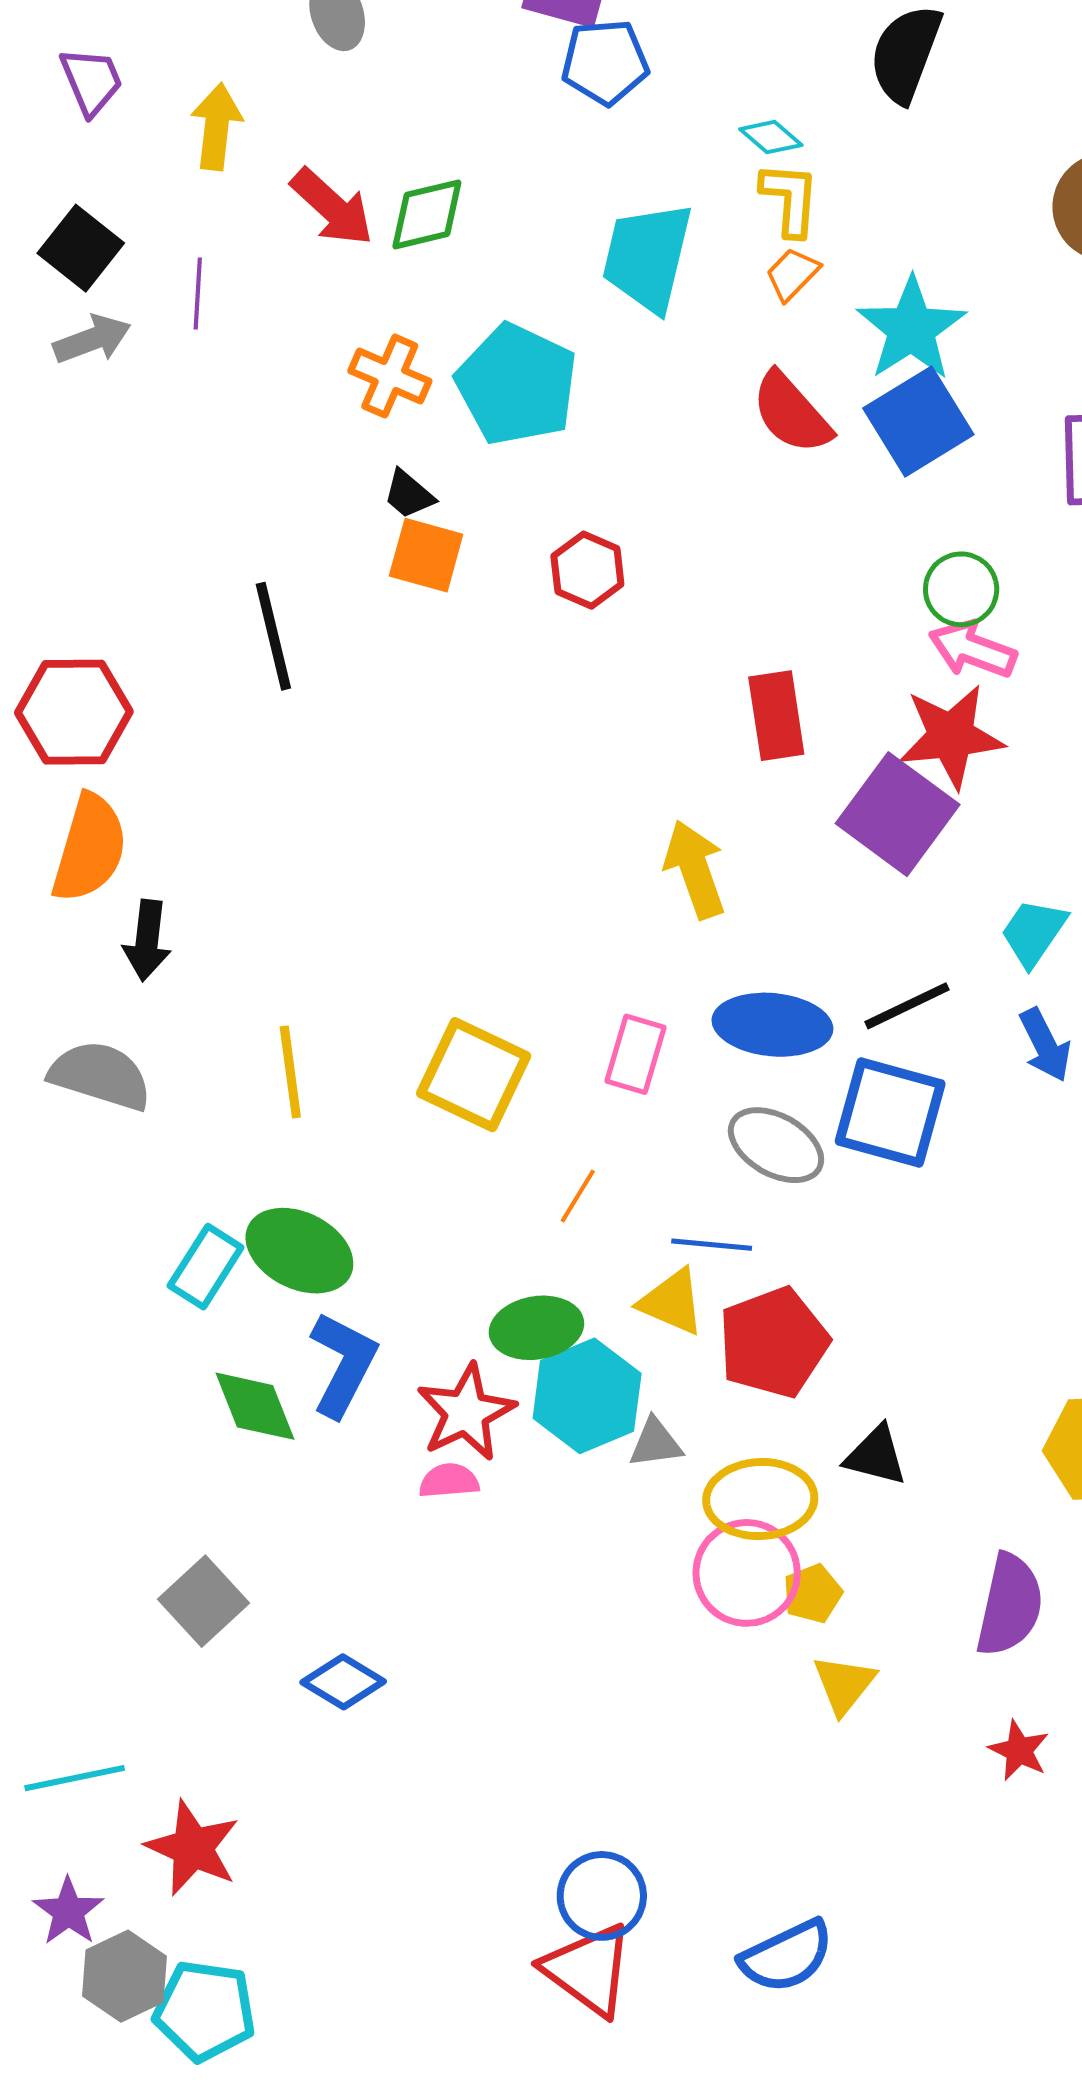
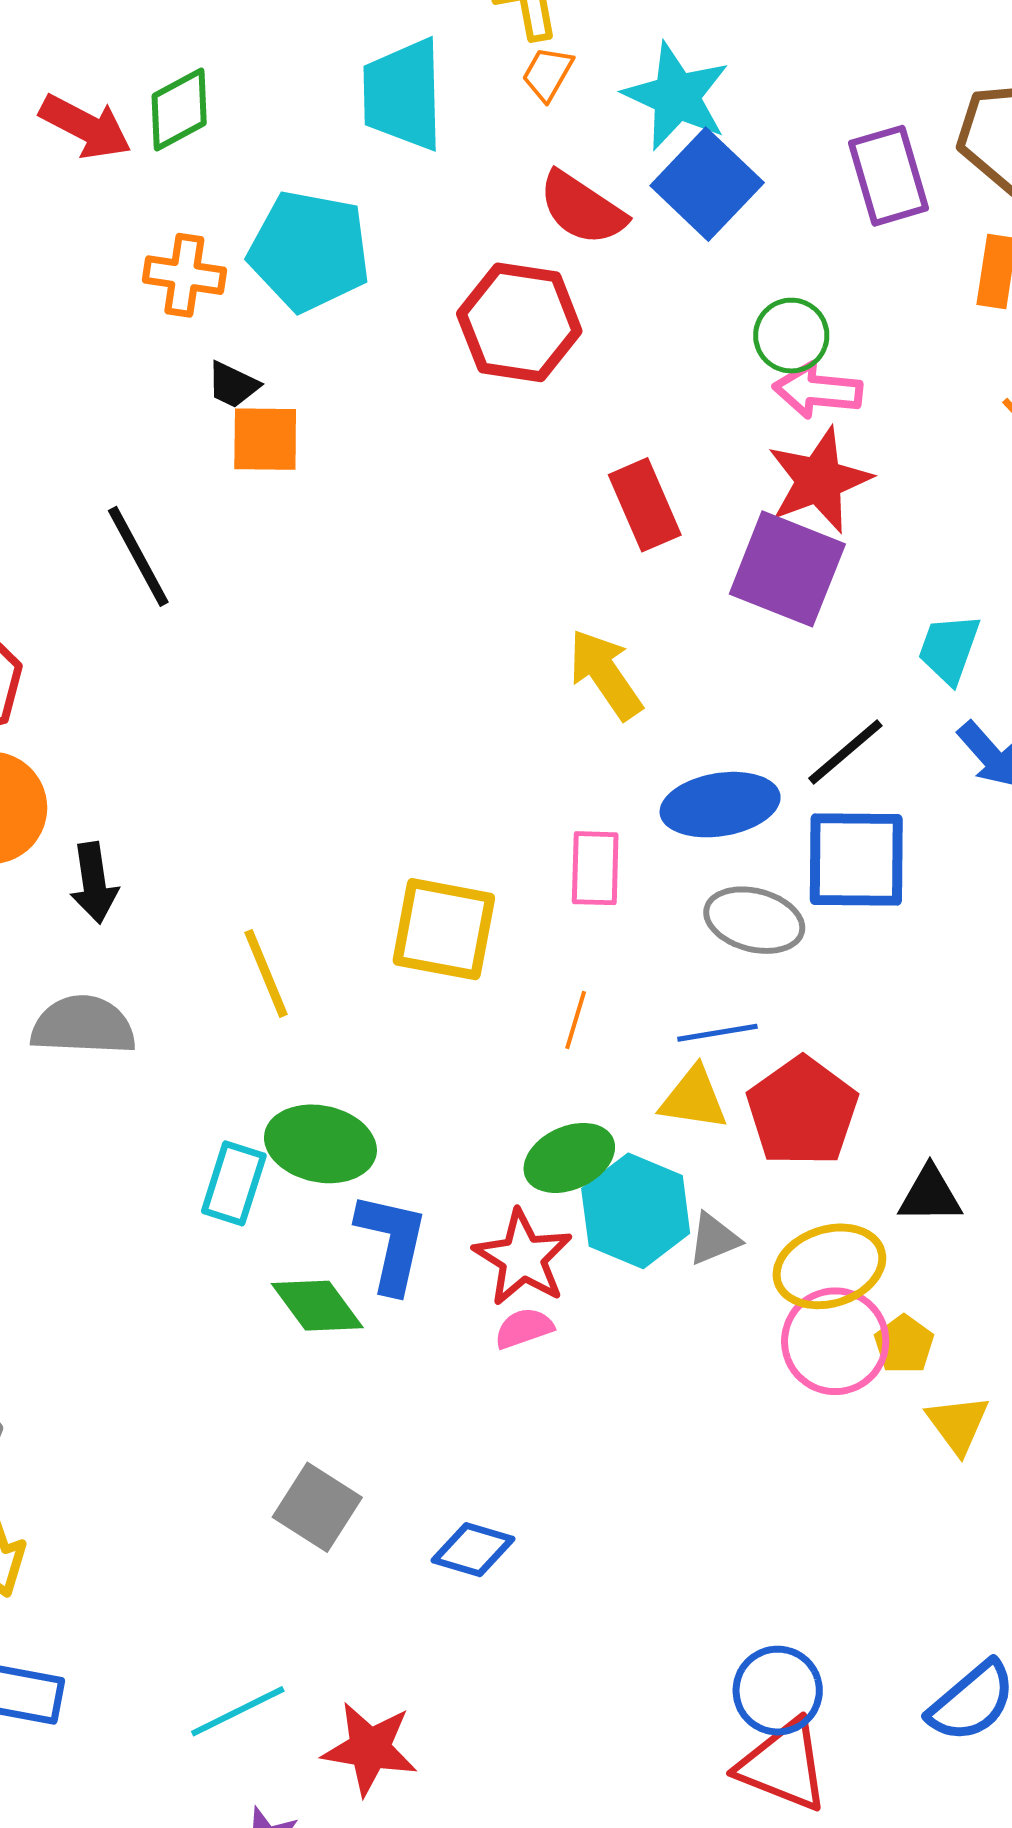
red hexagon: (587, 570) -> (519, 322), moved, size x1.6

